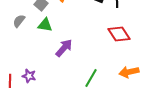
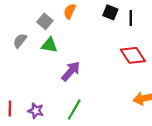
purple star: (29, 76) -> (36, 111), moved
green line: (91, 78) -> (74, 110), moved

